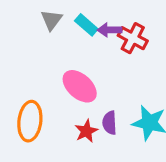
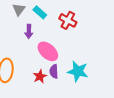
purple arrow: (110, 30) -> (29, 31), moved, turned -88
pink ellipse: (80, 86) -> (48, 51), moved

